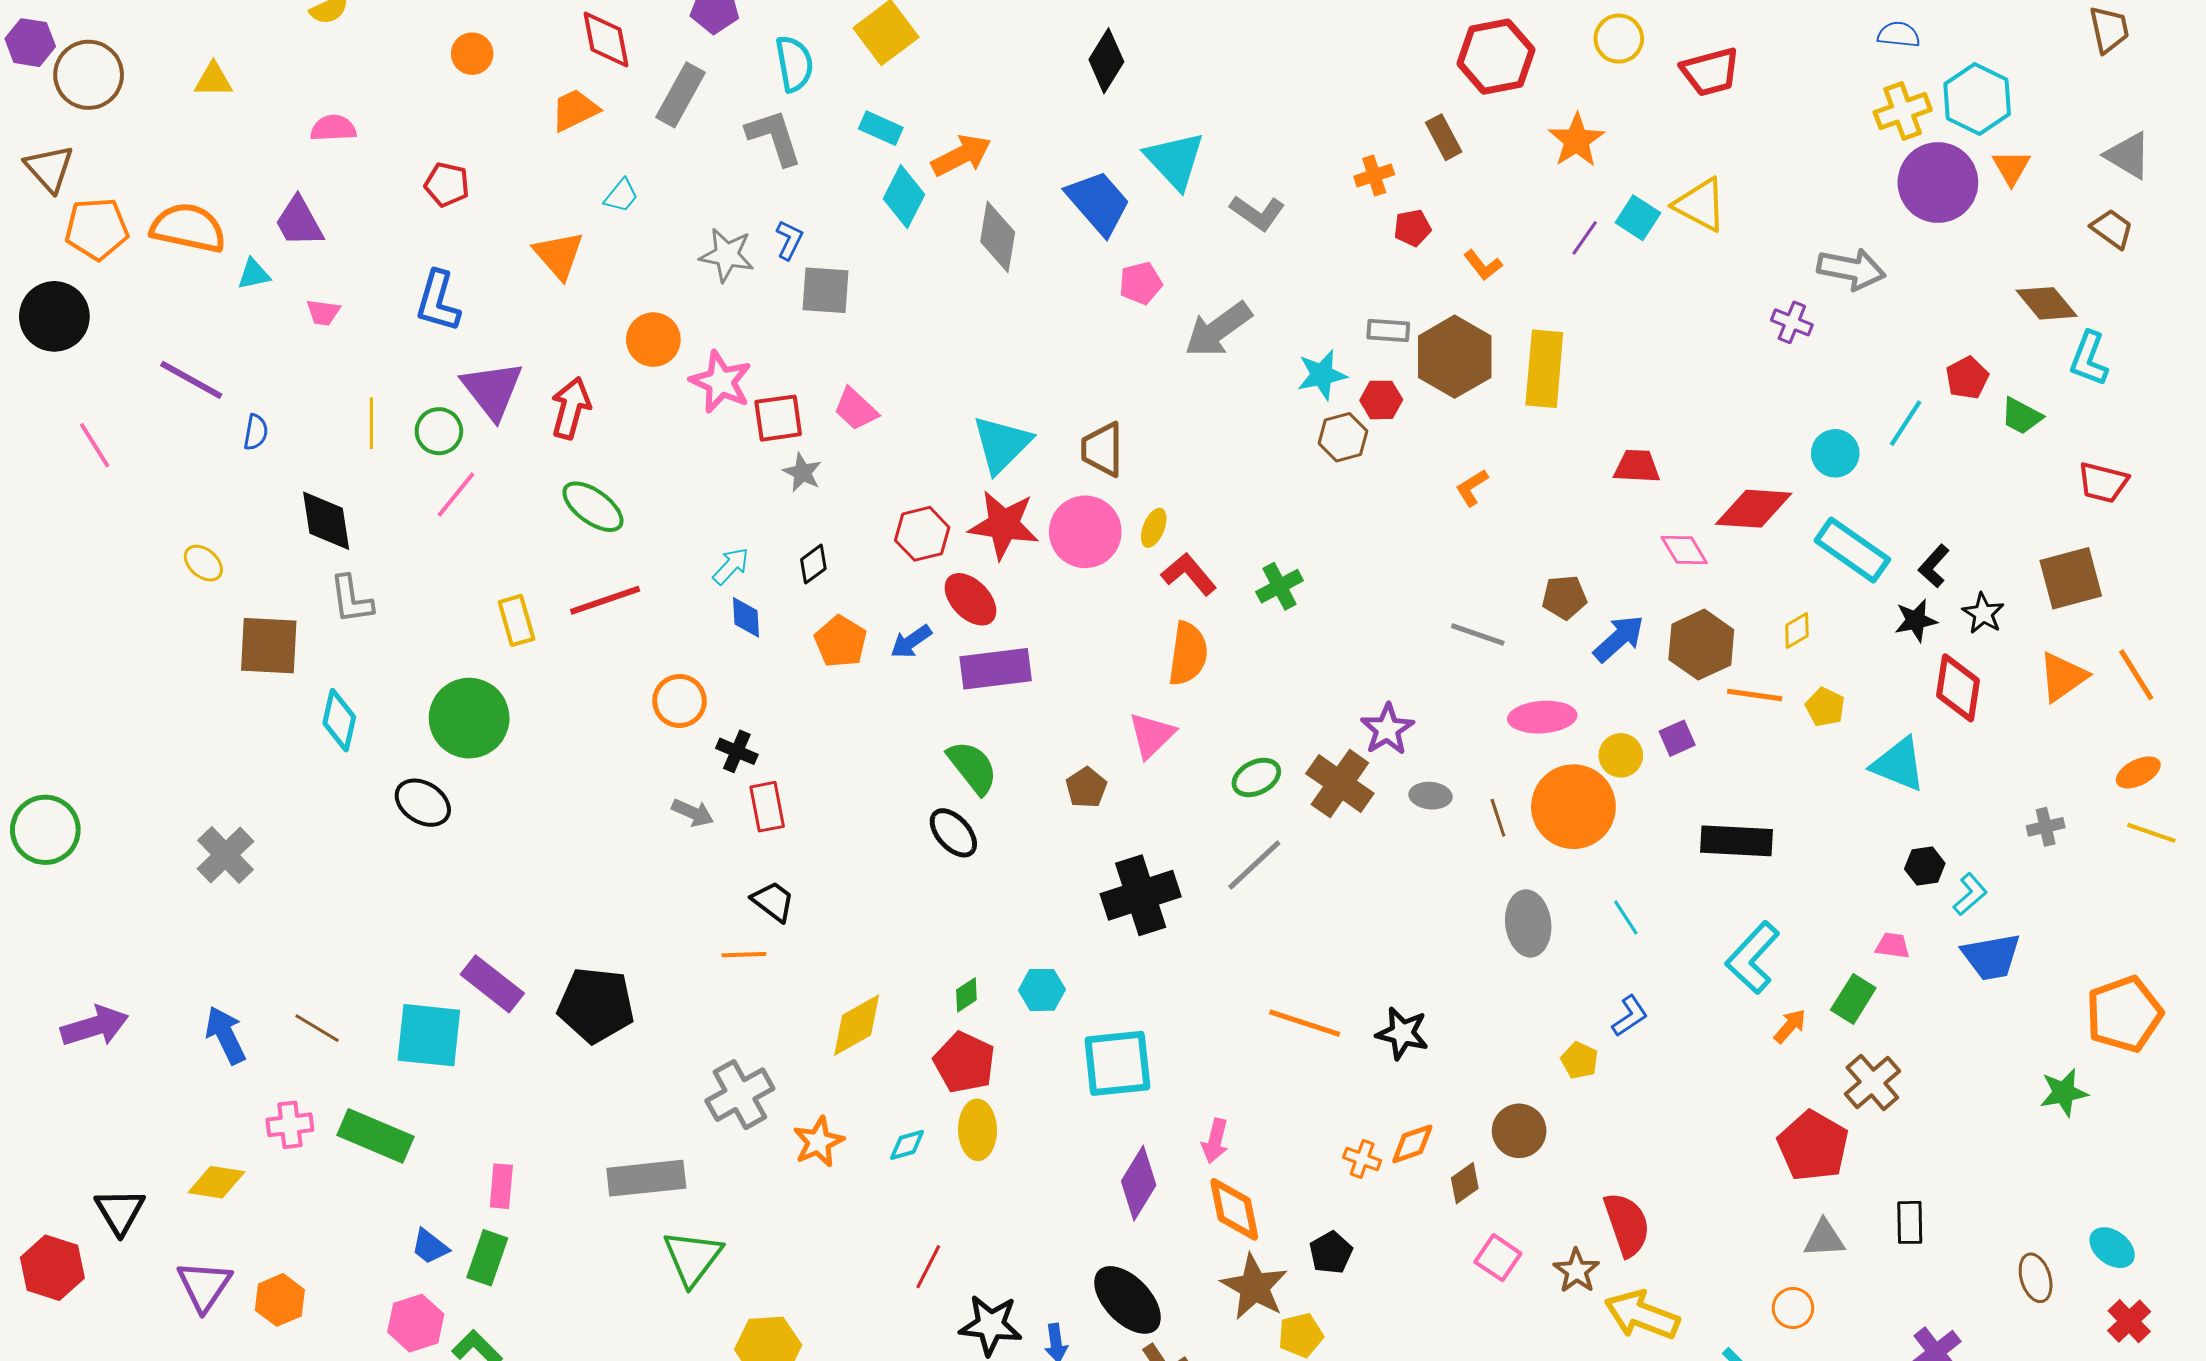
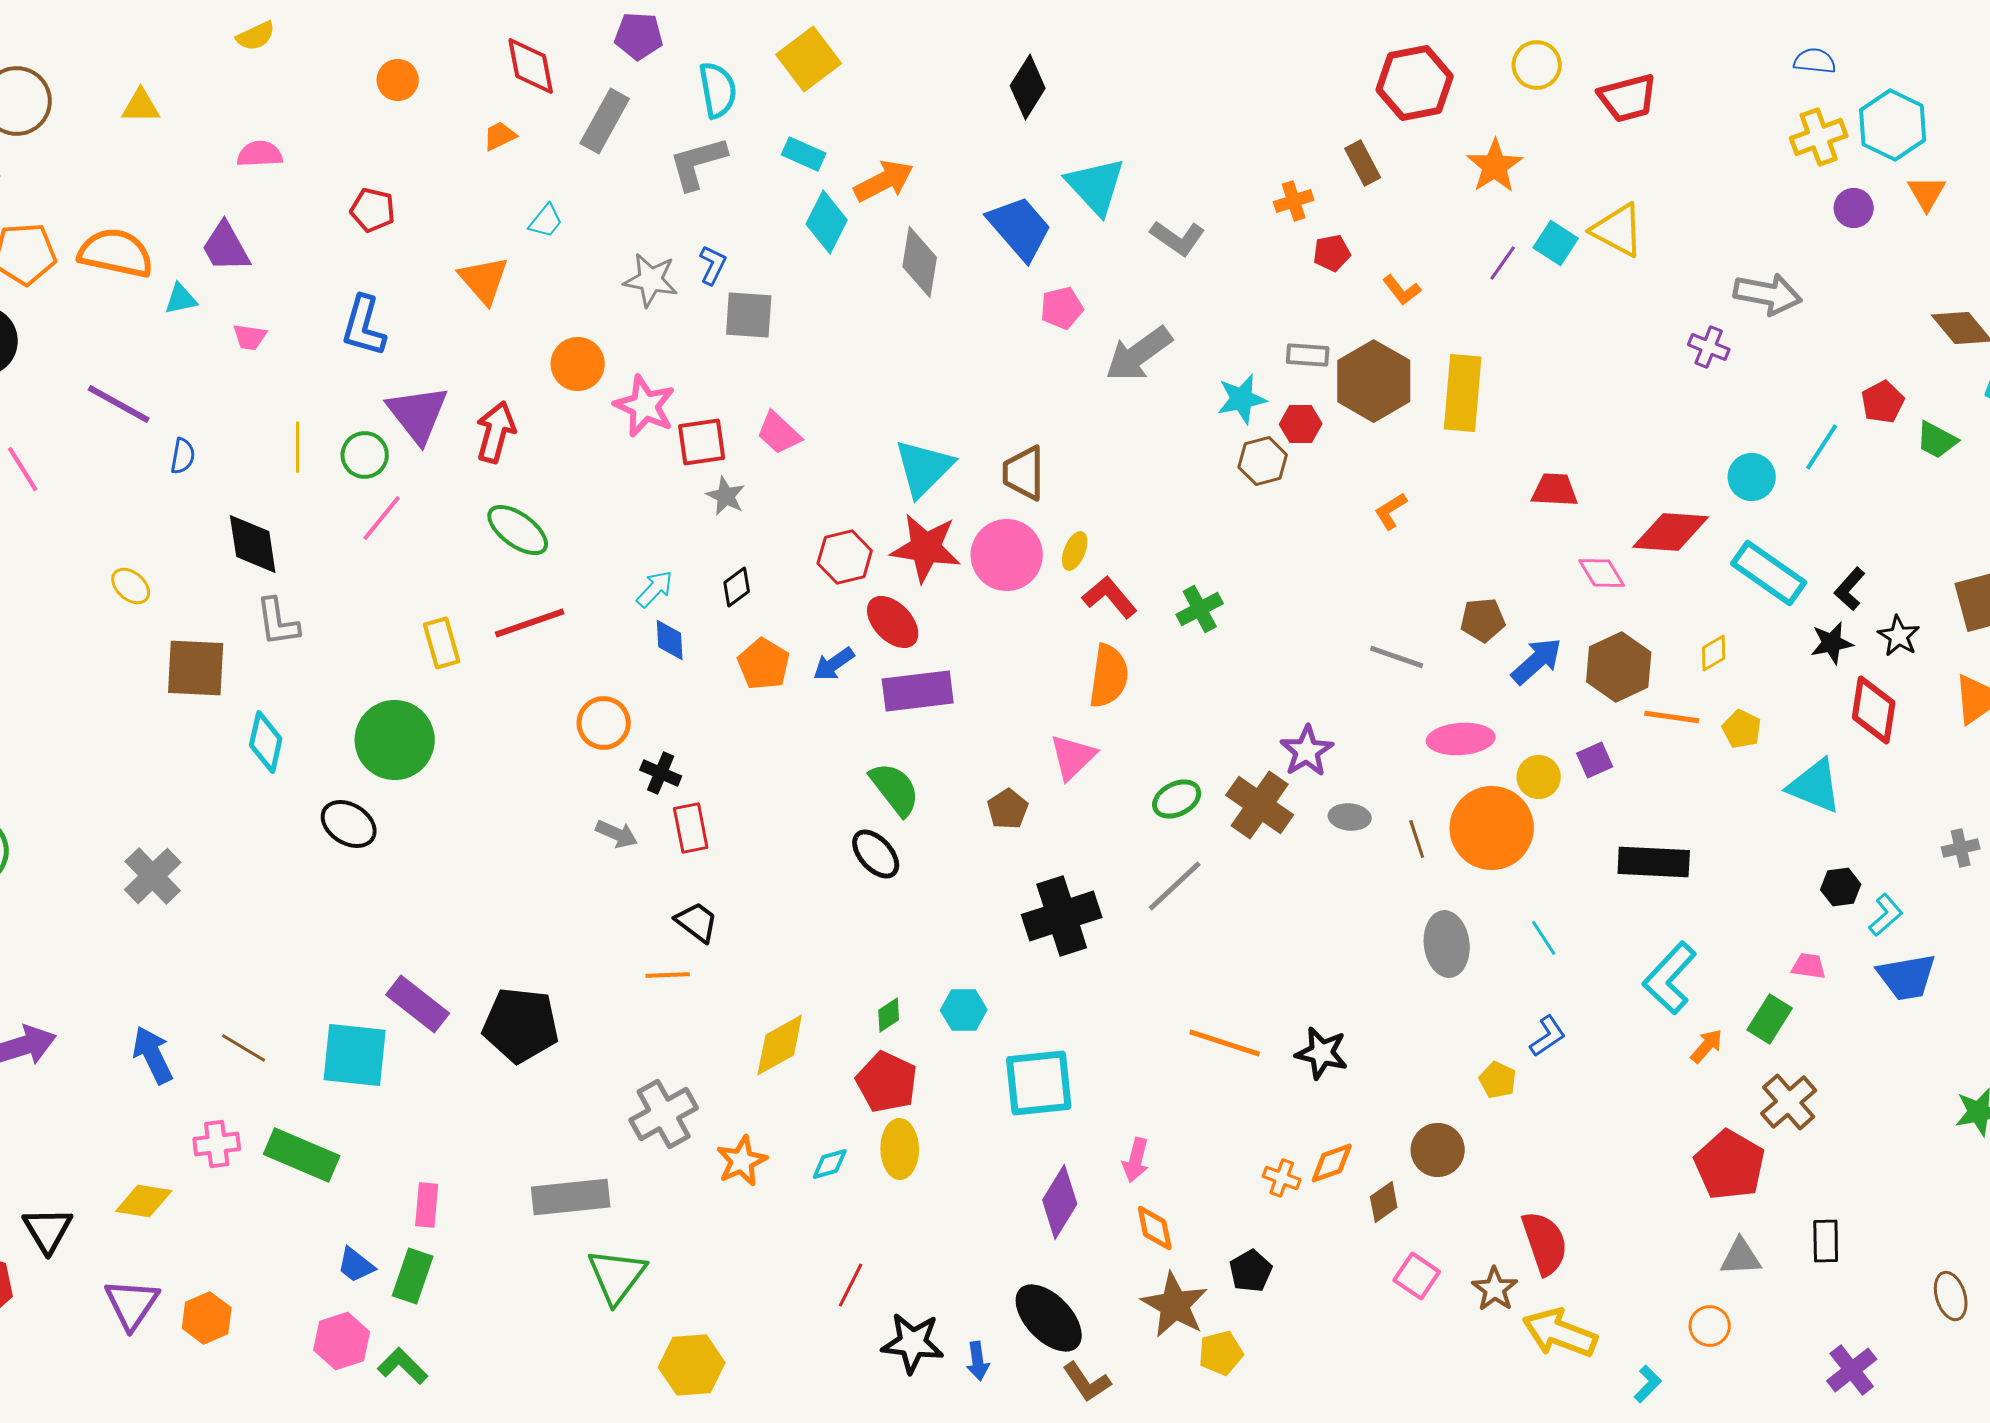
orange trapezoid: (575, 110) -> (500, 136), size x0.7
gray L-shape: (774, 137) -> (698, 163), turned -88
purple circle: (1938, 183) -> (1854, 208), size x0.5
orange diamond: (1234, 1209) -> (1155, 1228), size x0.7

